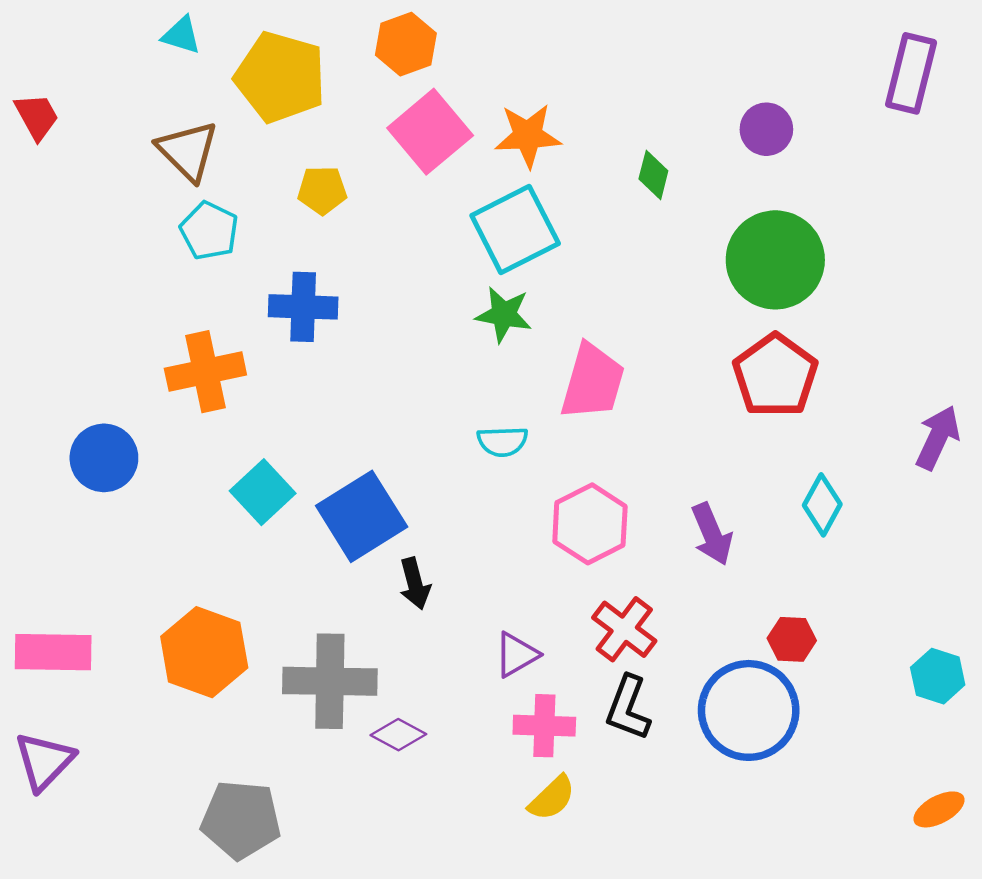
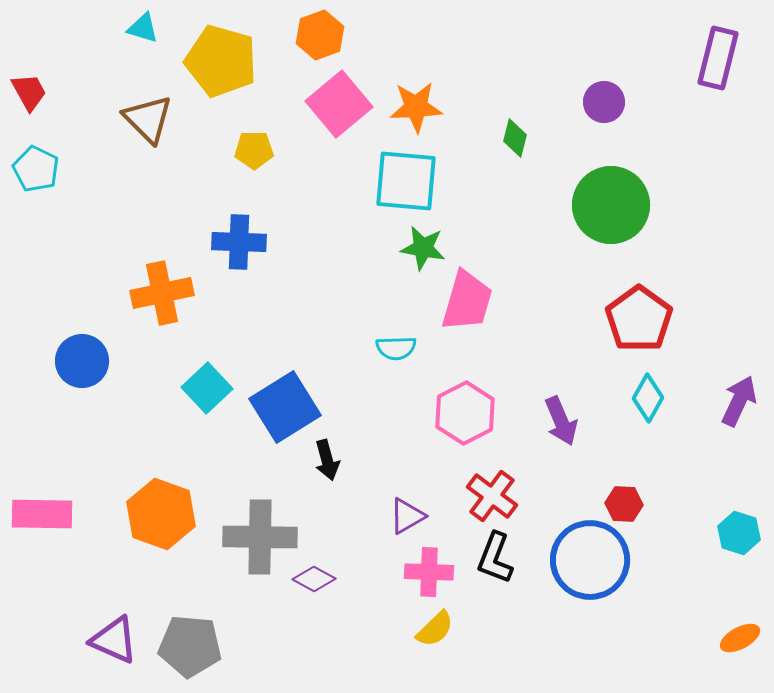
cyan square: (515, 229) -> (406, 181), turned 32
cyan pentagon: (209, 231) -> (36, 169), moved
green star: (504, 314) -> (423, 248), moved
red pentagon: (775, 375) -> (639, 319), moved
purple arrow: (938, 438) -> (739, 401), moved
purple triangle: (44, 761) -> (114, 640), moved, turned -50

